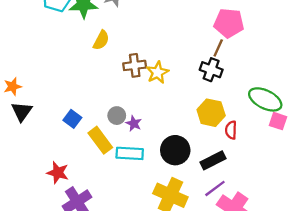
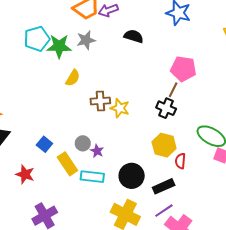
yellow star: (157, 72) -> (120, 108), turned -30
red star: (58, 173) -> (25, 174), moved

